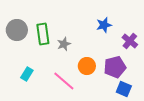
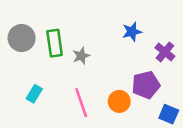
orange circle: (87, 66) -> (119, 101), moved
pink line: (64, 81) -> (81, 103), turned 30
blue square: (124, 89) -> (169, 114), moved

